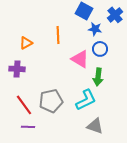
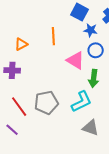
purple line: (28, 127) -> (12, 130), moved, turned 40

